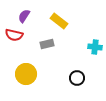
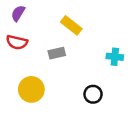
purple semicircle: (24, 16) -> (18, 13), moved

